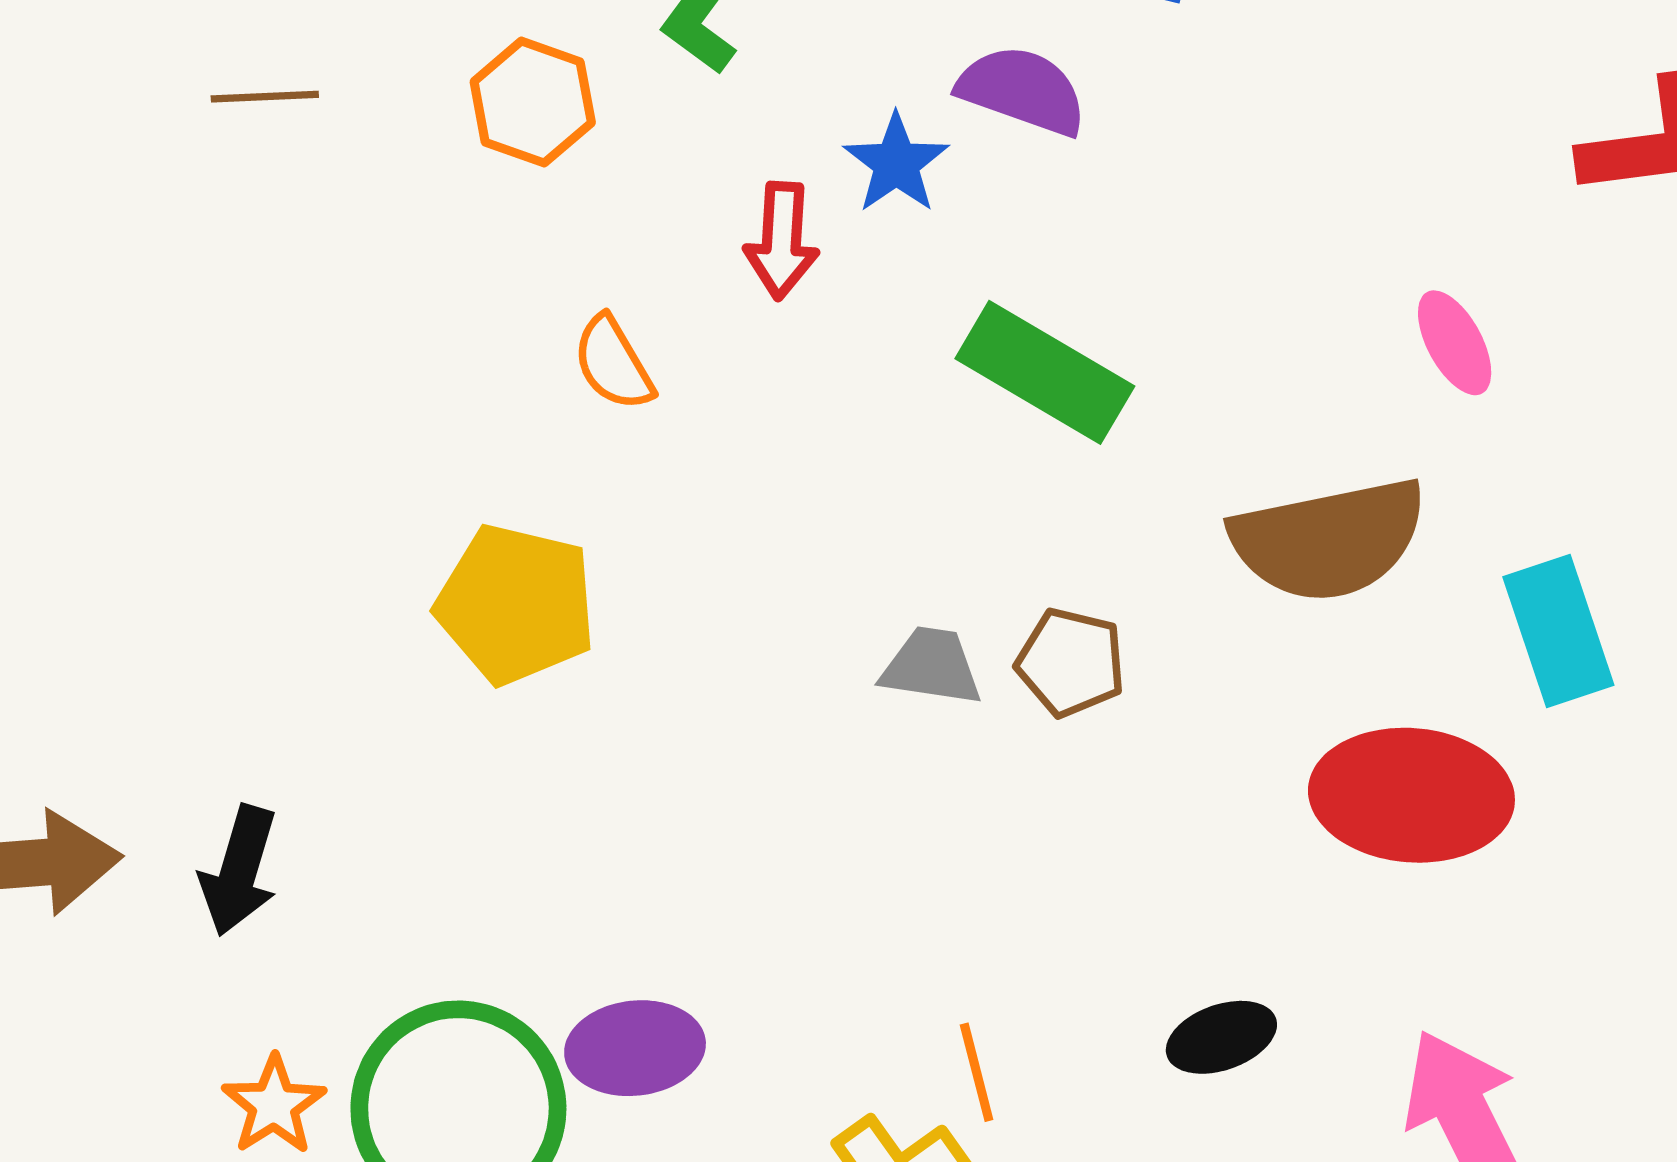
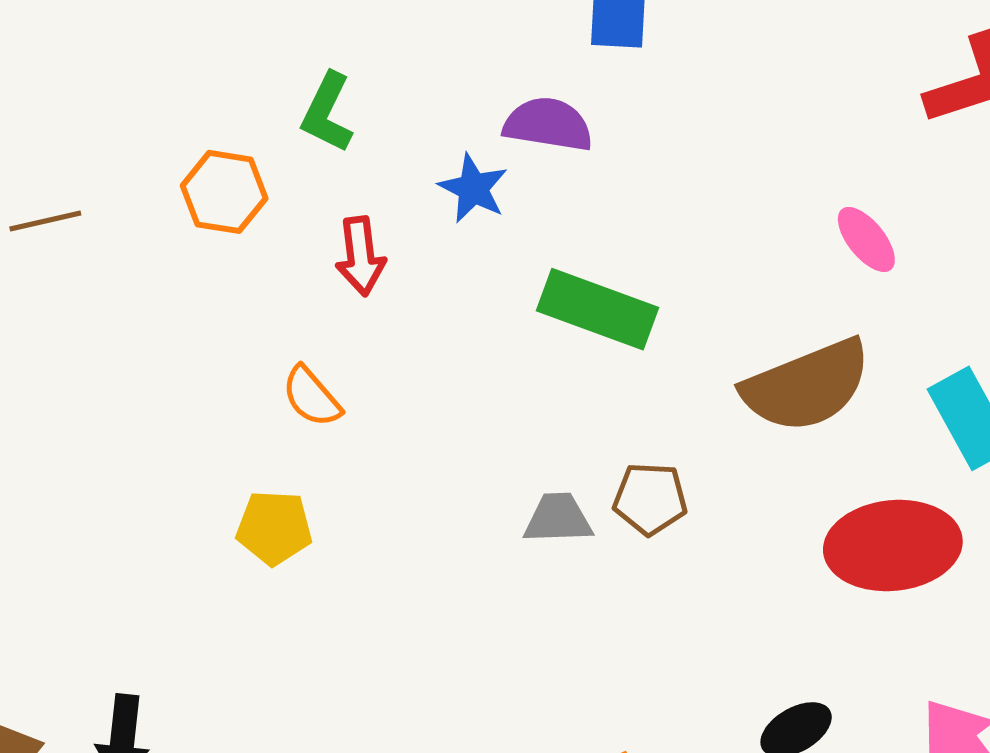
red arrow: (782, 241) -> (361, 256), moved
orange semicircle: (613, 363) -> (312, 397), moved
yellow pentagon: (516, 604) -> (274, 528), size x0.7

